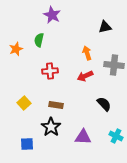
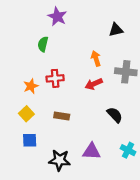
orange star: (16, 49) -> (31, 86), moved
black star: (51, 127) -> (60, 160), moved, turned -30
blue square: (27, 144) -> (30, 140), moved

